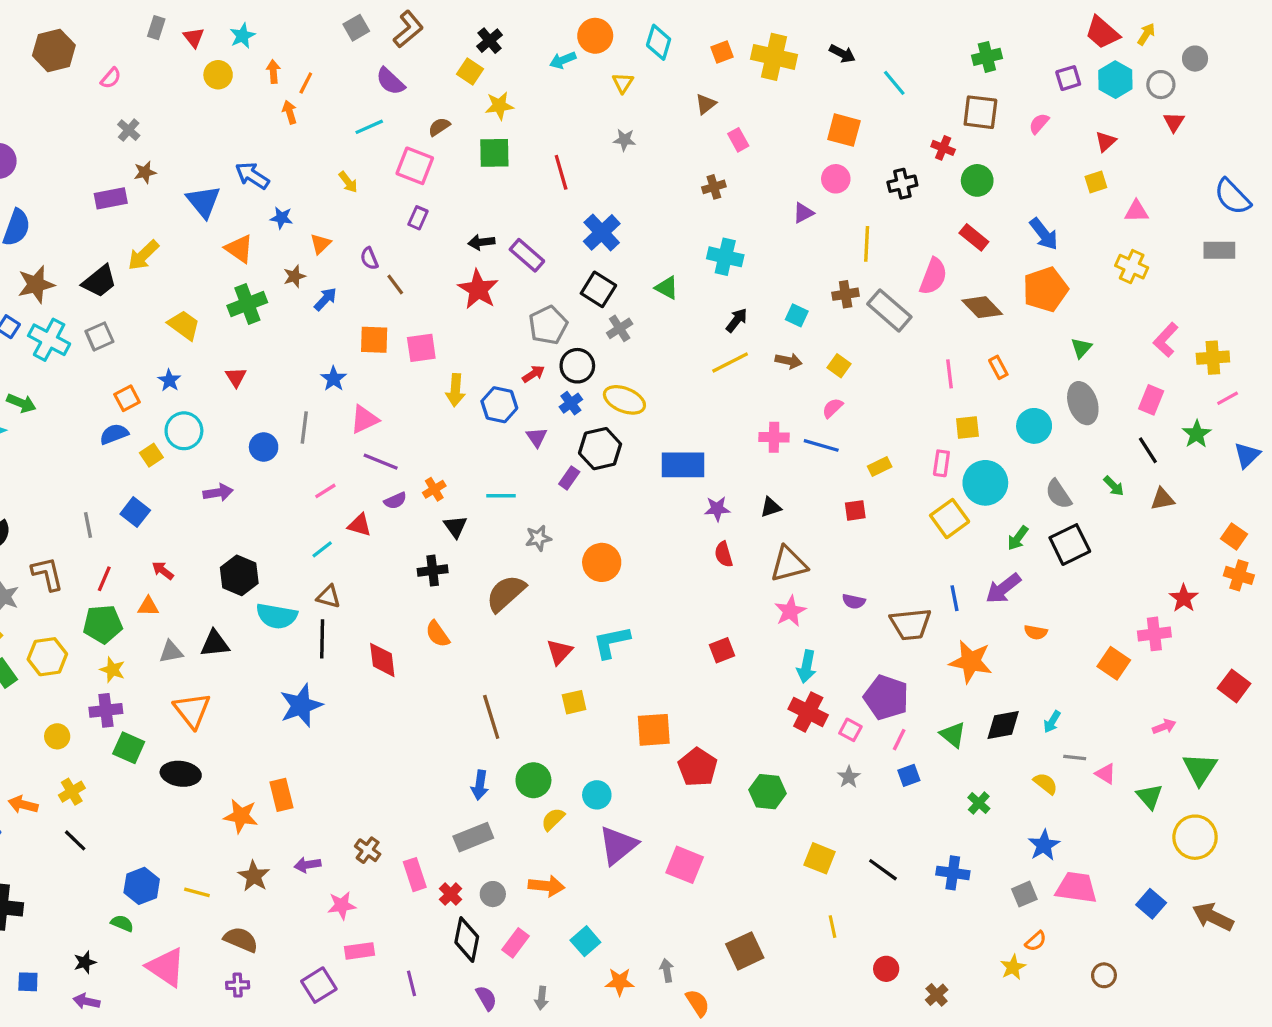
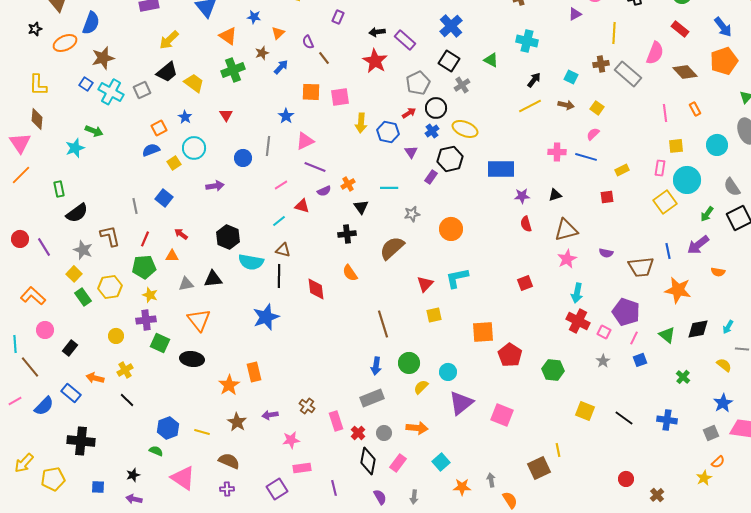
black trapezoid: (99, 281) -> (167, 72), moved
orange star: (241, 816) -> (229, 385), turned 30
yellow line: (833, 927) -> (558, 450), moved

